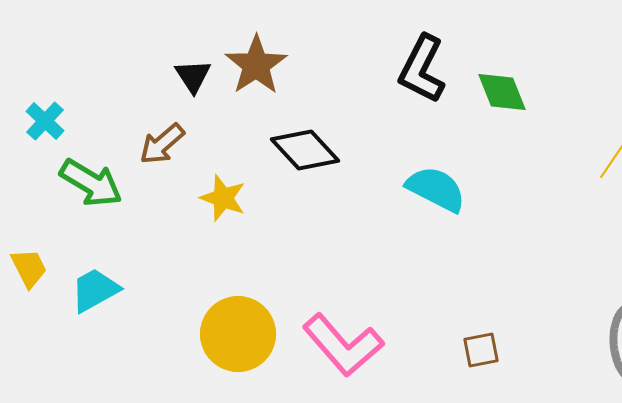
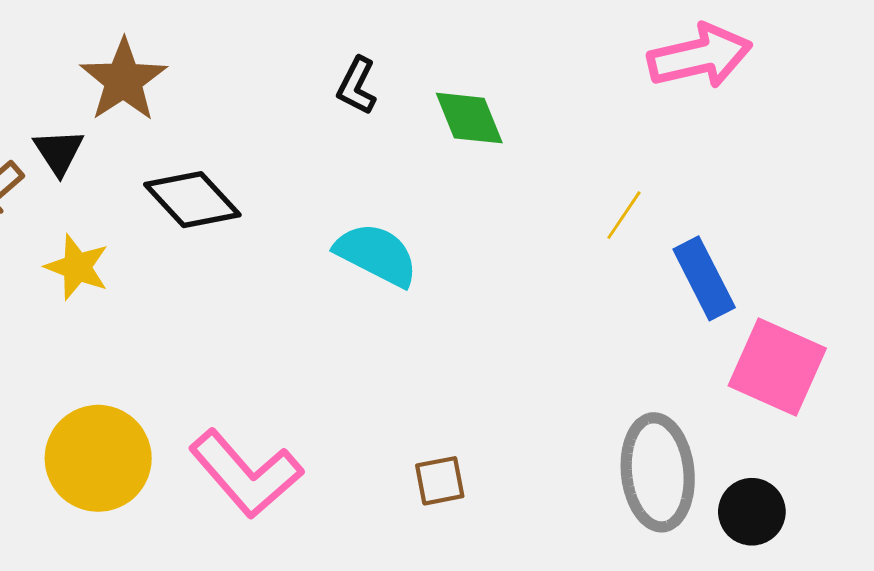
black L-shape: (422, 69) -> (357, 86), size x0.6
black triangle: (193, 76) -> (59, 152), moved

